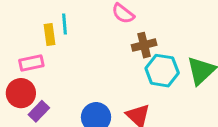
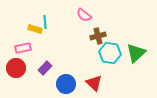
yellow rectangle: (49, 35) -> (35, 29), turned -64
purple rectangle: (39, 111) -> (45, 68), moved

